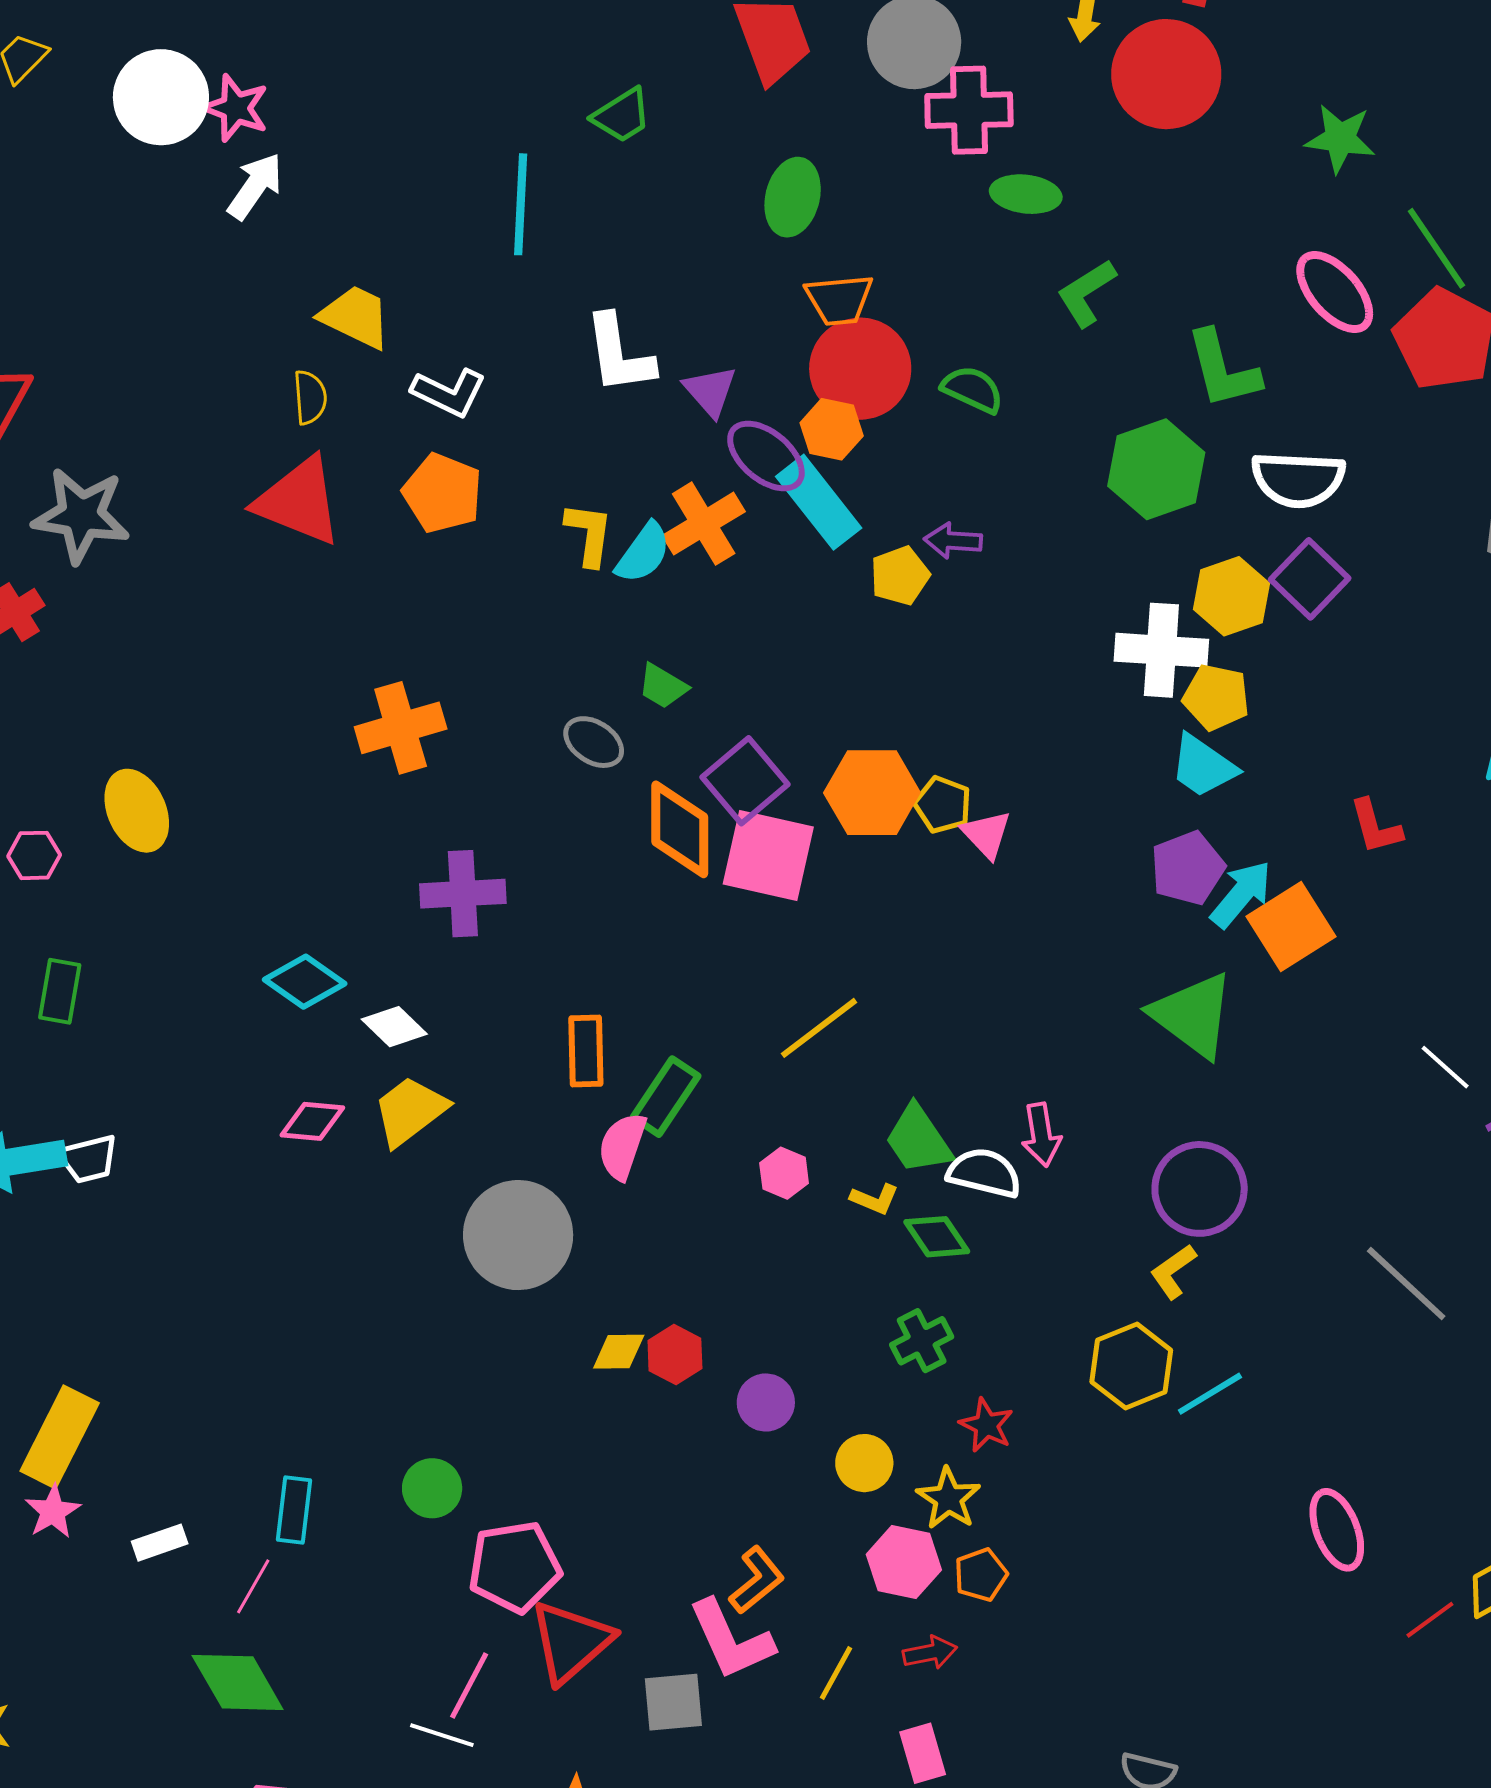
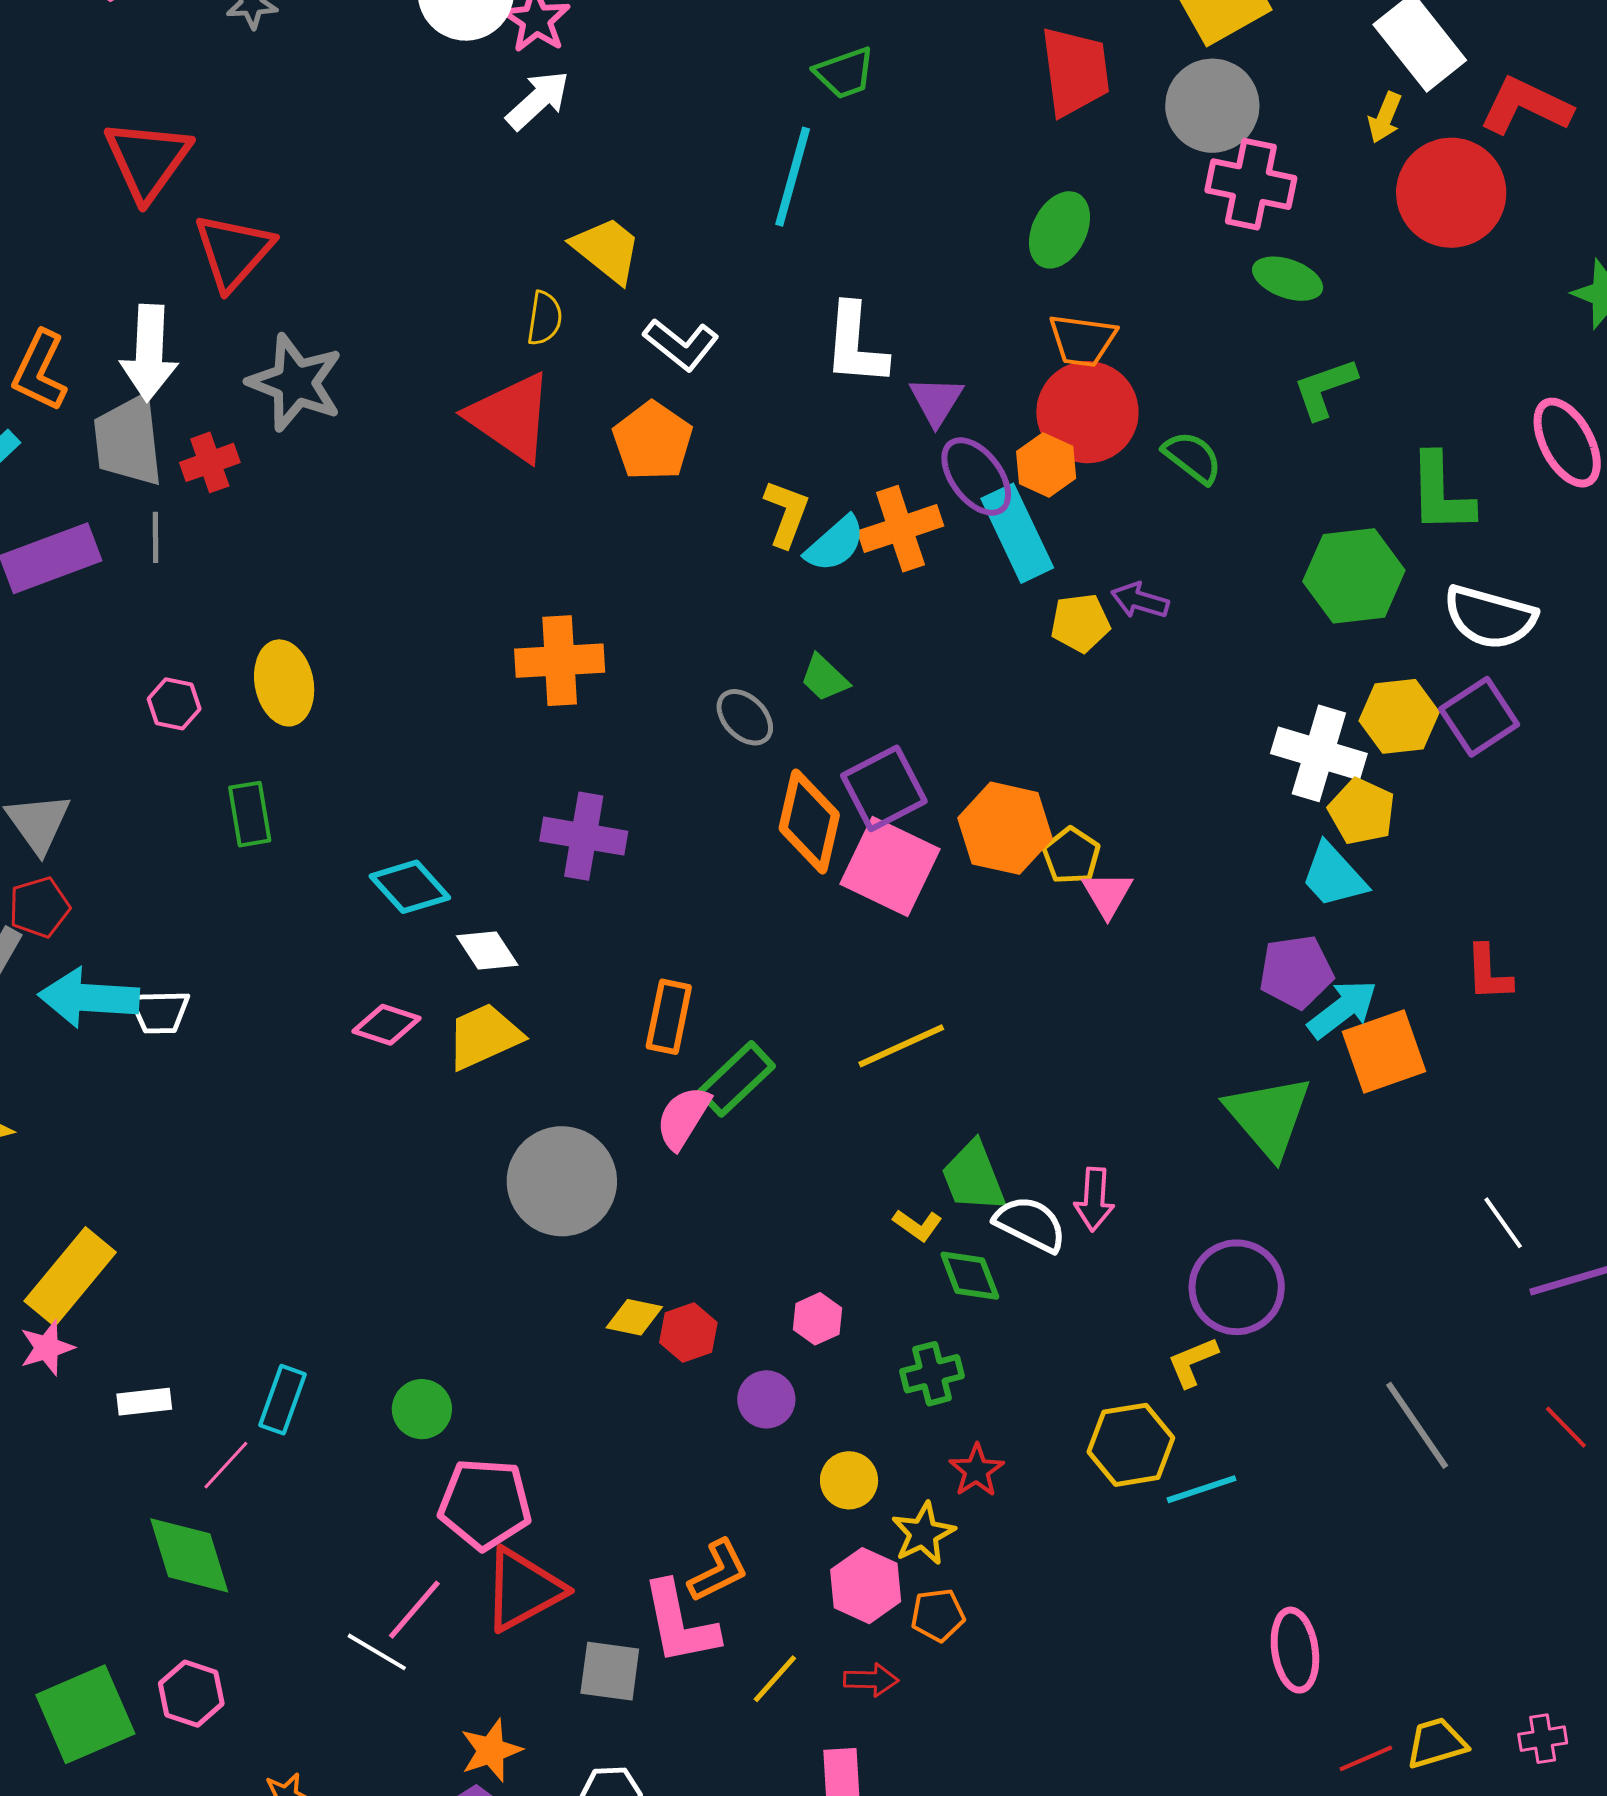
green trapezoid: (622, 116) -> (845, 73), moved
green rectangle: (60, 991) -> (250, 814), moved, turned -32
pink hexagon: (784, 1173) -> (818, 1319), moved

